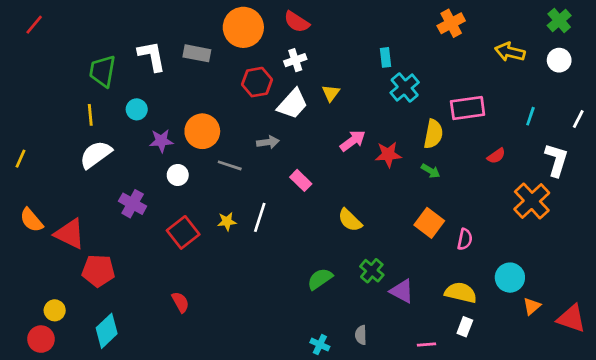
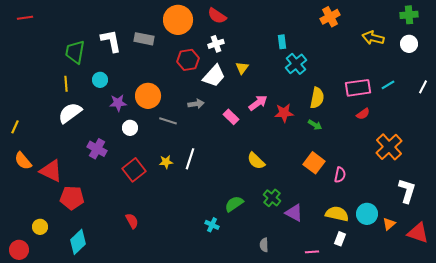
green cross: (559, 21) -> (409, 15), turned 36
red line: (34, 25) -> (25, 18), turned 42
pink rectangle: (468, 108) -> (358, 88), moved
cyan line: (530, 116) -> (388, 85), turned 40
yellow line: (20, 159) -> (15, 127), moved
white L-shape: (556, 160) -> (407, 191), moved
pink rectangle: (301, 180) -> (231, 117), moved
cyan circle: (510, 278) -> (367, 214), moved
red circle: (41, 339) -> (19, 250), moved
cyan cross: (320, 345) -> (212, 225), moved

